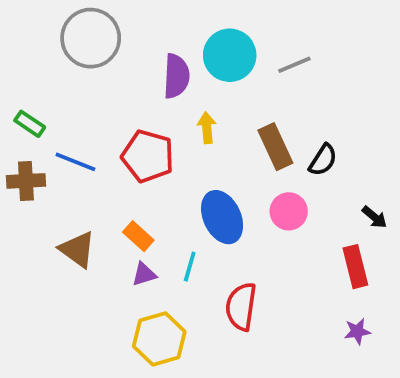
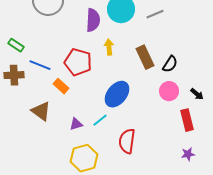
pink circle: (289, 211) -> (169, 91), moved
blue ellipse: (222, 217) -> (117, 94), turned 64
orange rectangle: (138, 236) -> (61, 86), moved
cyan line: (190, 267) -> (100, 120), turned 35

